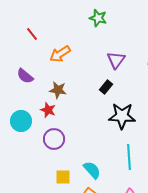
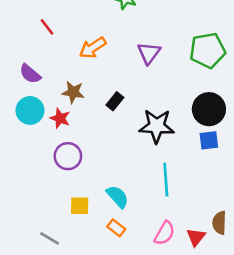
red line: (32, 34) -> (47, 27), moved
orange arrow: (60, 54) -> (93, 48), moved
black rectangle: (106, 87) -> (115, 101), moved
cyan circle: (21, 121) -> (30, 110), moved

